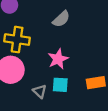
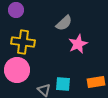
pink star: (58, 59) -> (78, 44), moved

